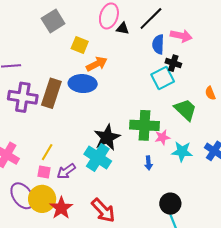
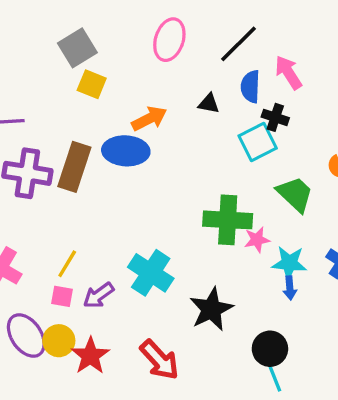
black triangle: (123, 28) -> (209, 104), moved
pink arrow: (181, 36) -> (288, 72), turned -135
yellow square: (80, 45) -> (92, 84), moved
black star: (107, 137) -> (211, 309), moved
blue arrow: (149, 163) -> (290, 288), moved
yellow circle: (42, 199) -> (59, 341), size x0.7

